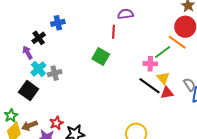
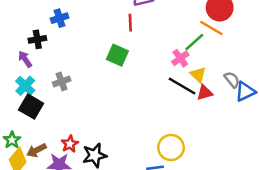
black cross: (39, 38) -> (37, 39), turned 32
pink cross: (150, 64) -> (180, 58), turned -32
cyan cross: (38, 69) -> (25, 86), moved

